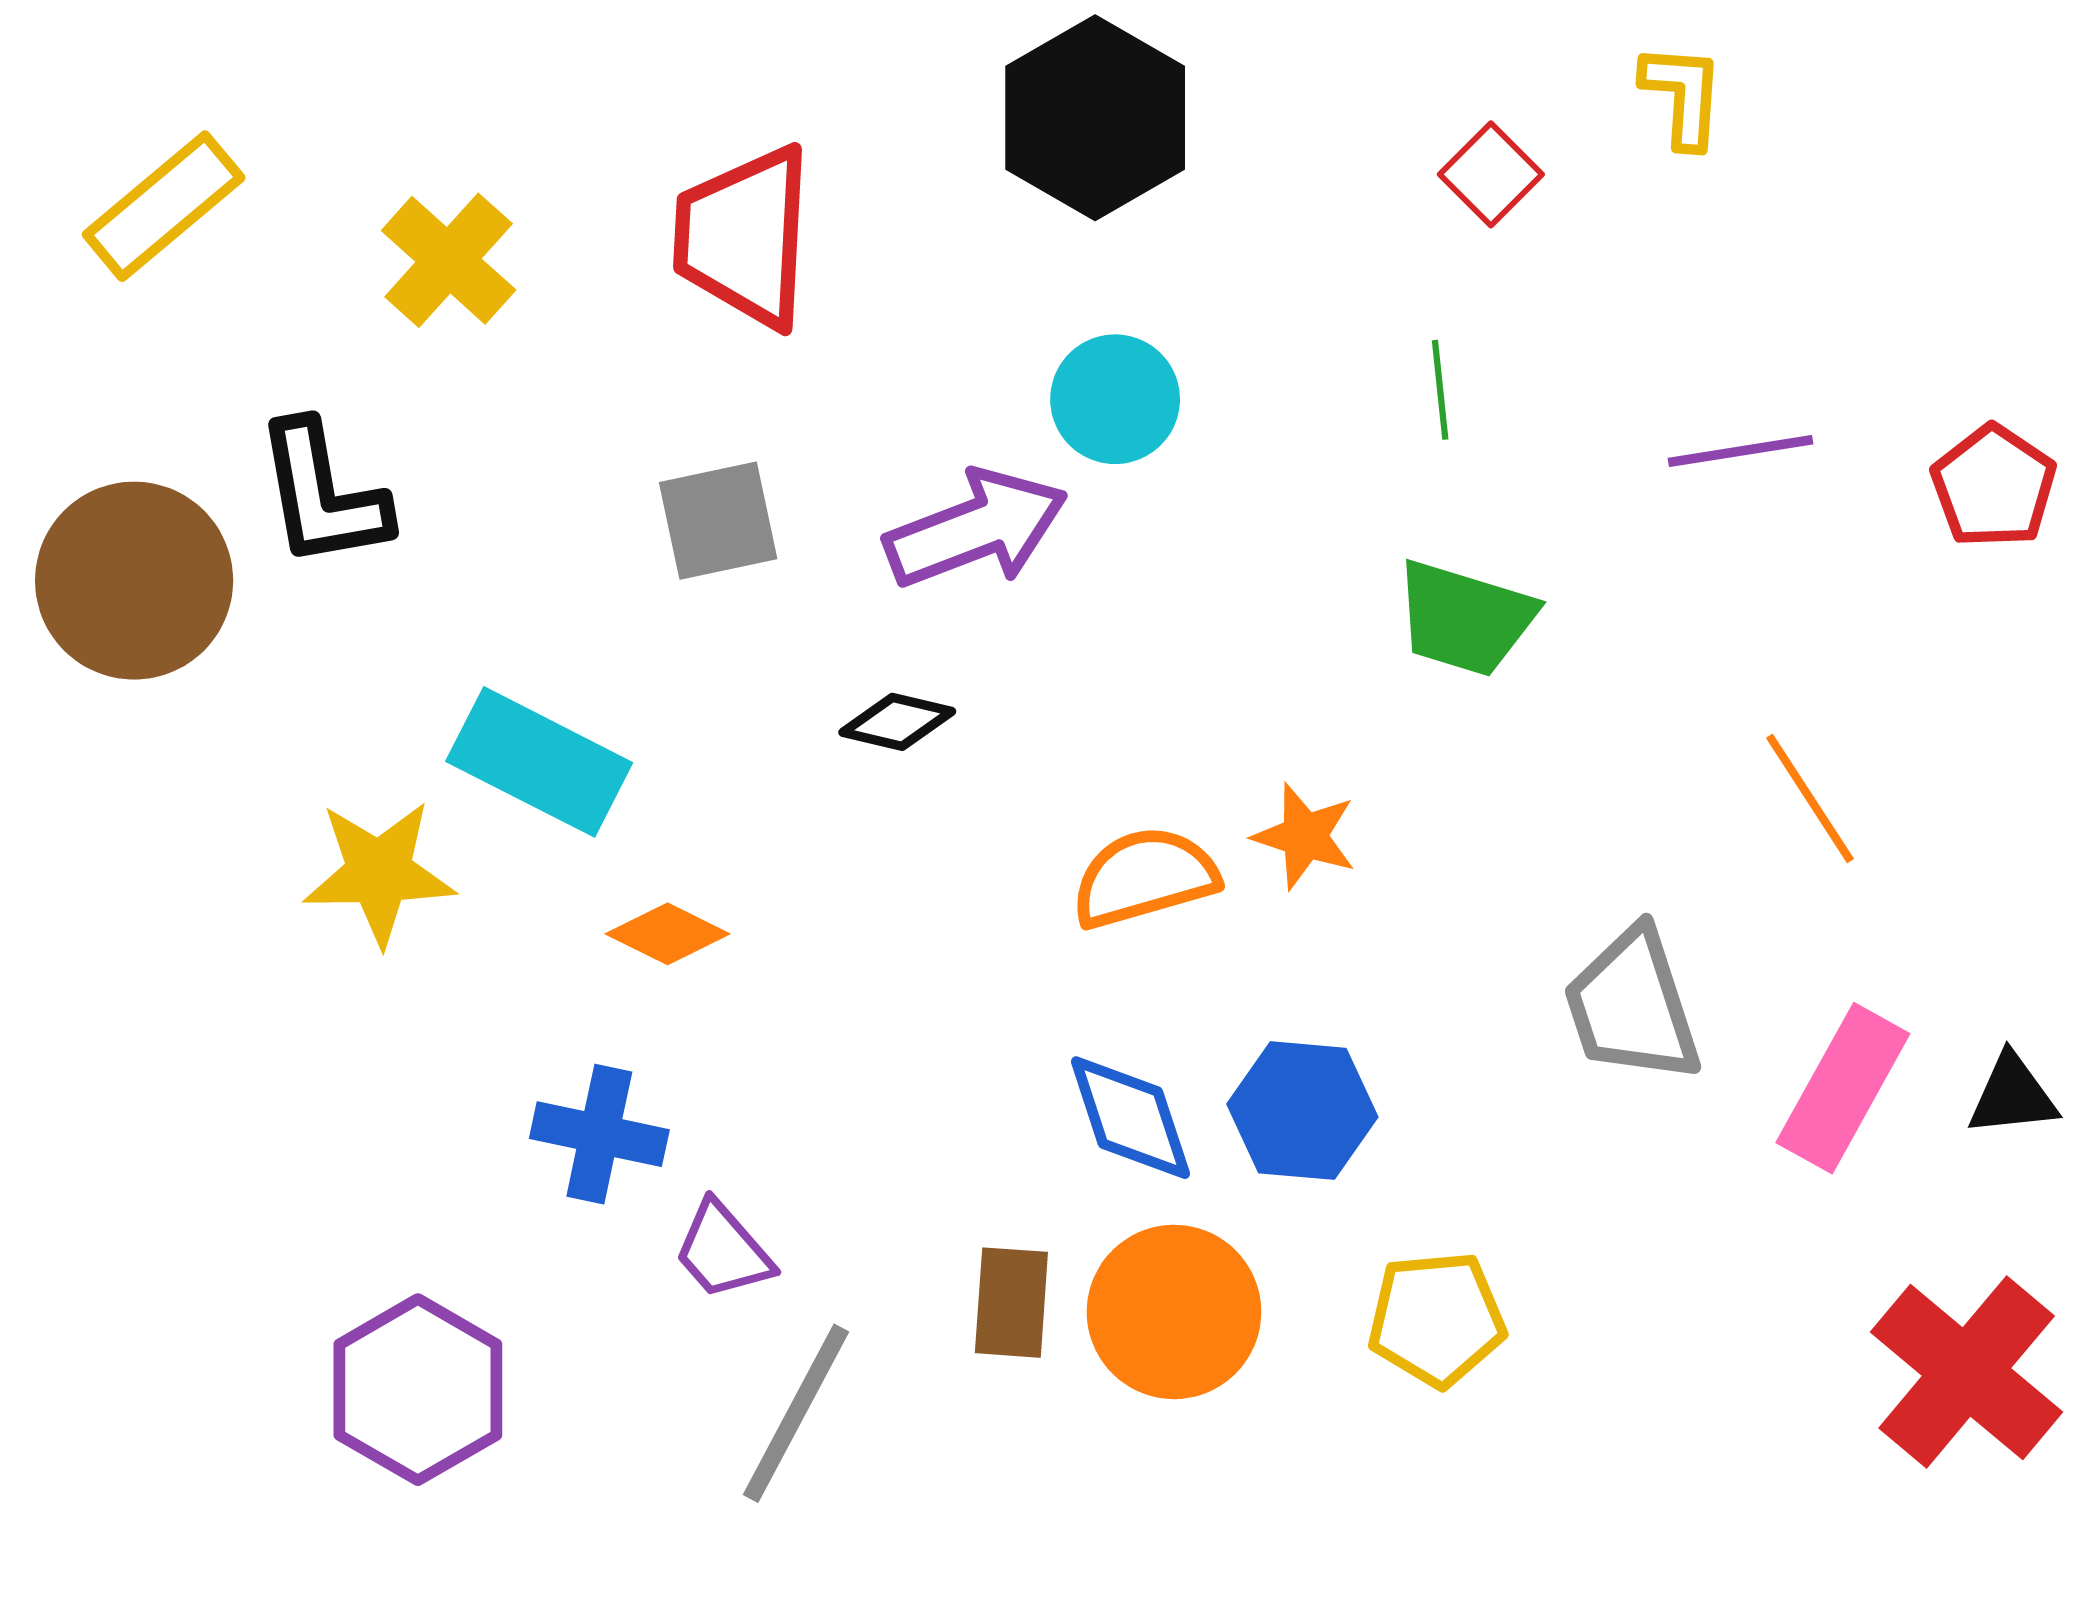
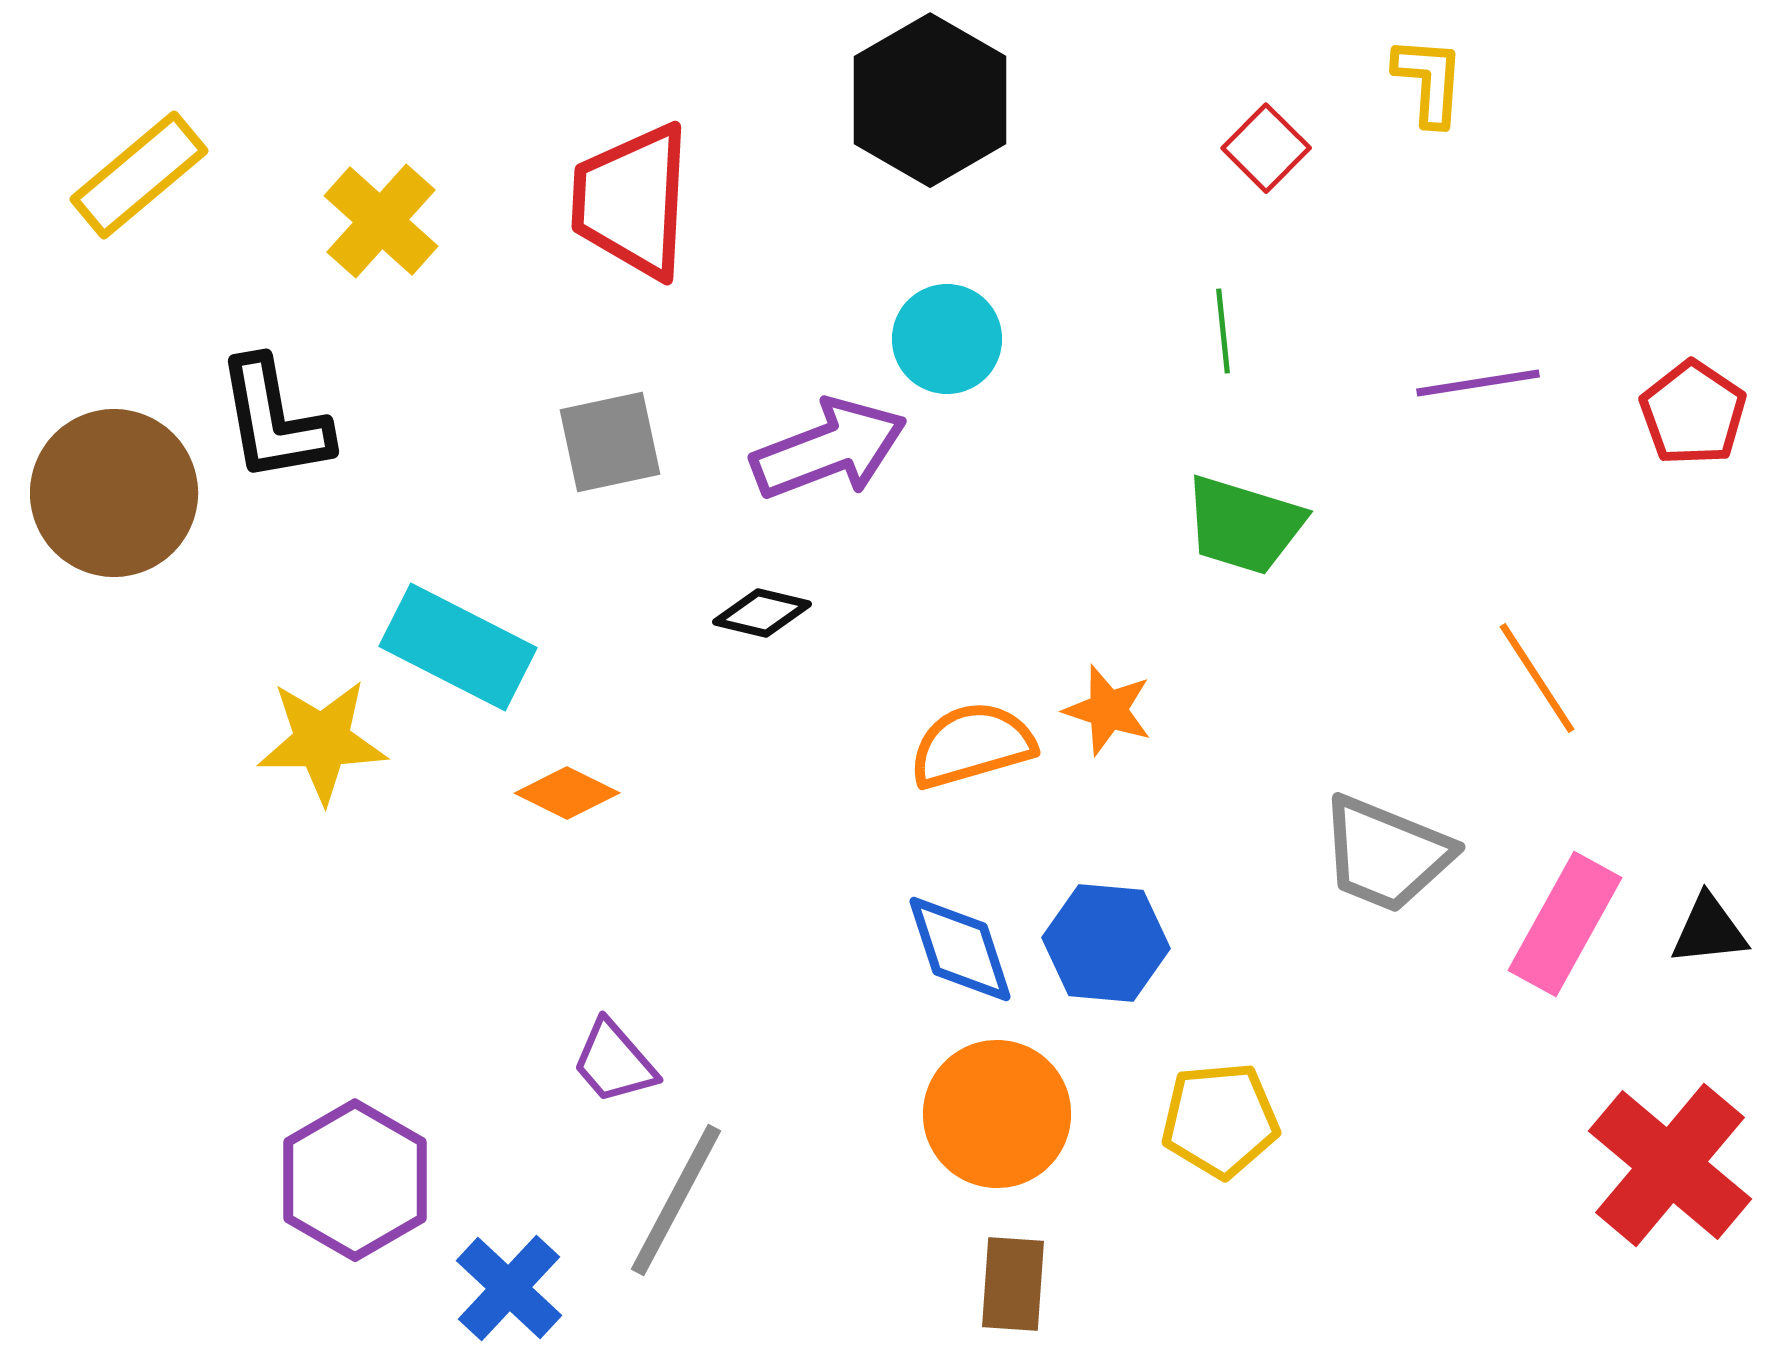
gray trapezoid: (1632, 1006) -> (1386, 854), turned -50
blue cross: (599, 1134) -> (509, 1288), moved, turned 31
brown rectangle: (1011, 1303) -> (1013, 1284), moved

